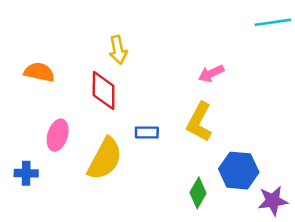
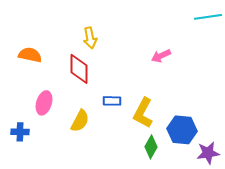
yellow L-shape: (199, 122) -> (143, 113), moved
yellow semicircle: (105, 159) -> (80, 121), size x0.7

